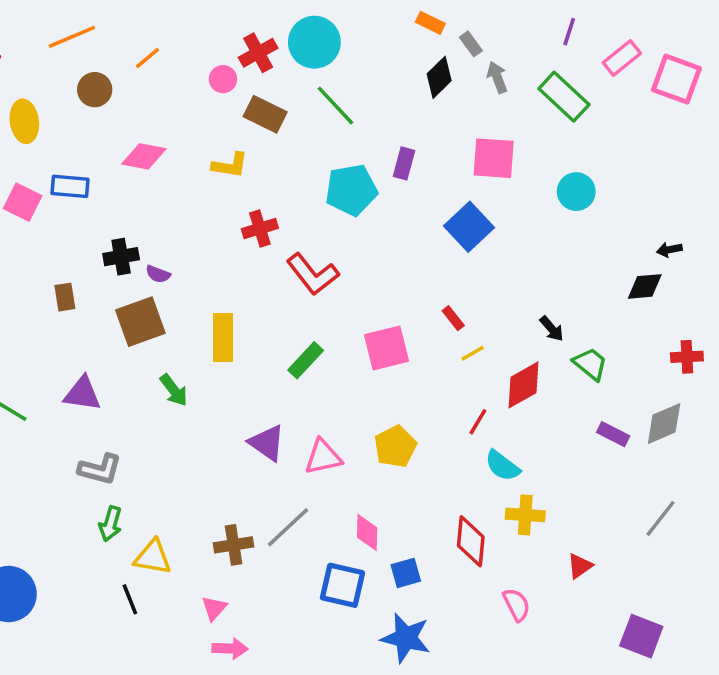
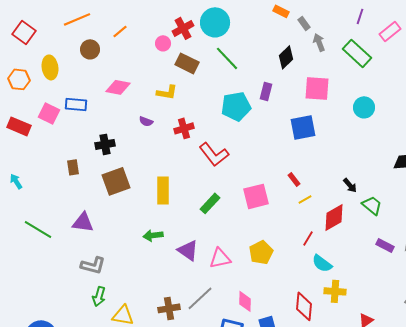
black diamond: (439, 77) -> (286, 57), moved
blue square: (469, 227) -> (303, 127), turned 32
purple semicircle: (158, 274) -> (146, 121), moved
green arrow: (174, 390) -> (153, 235), moved, turned 120

